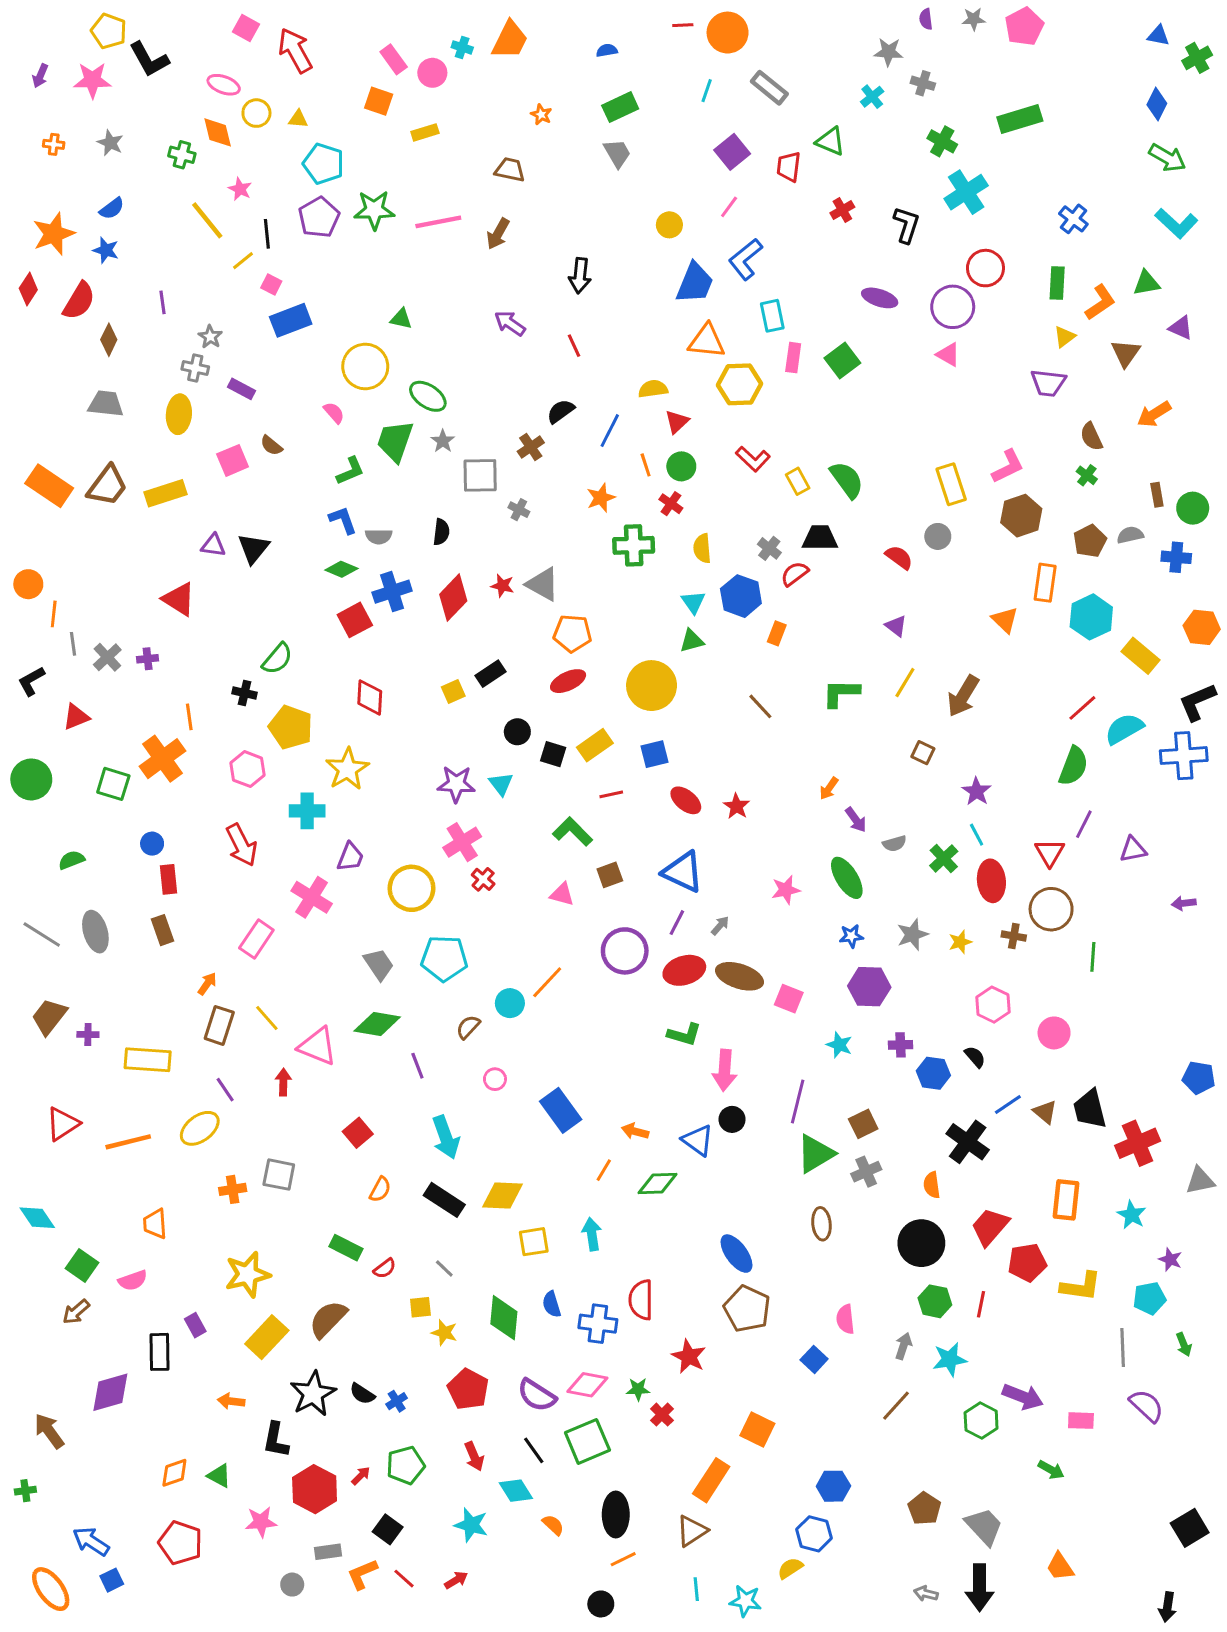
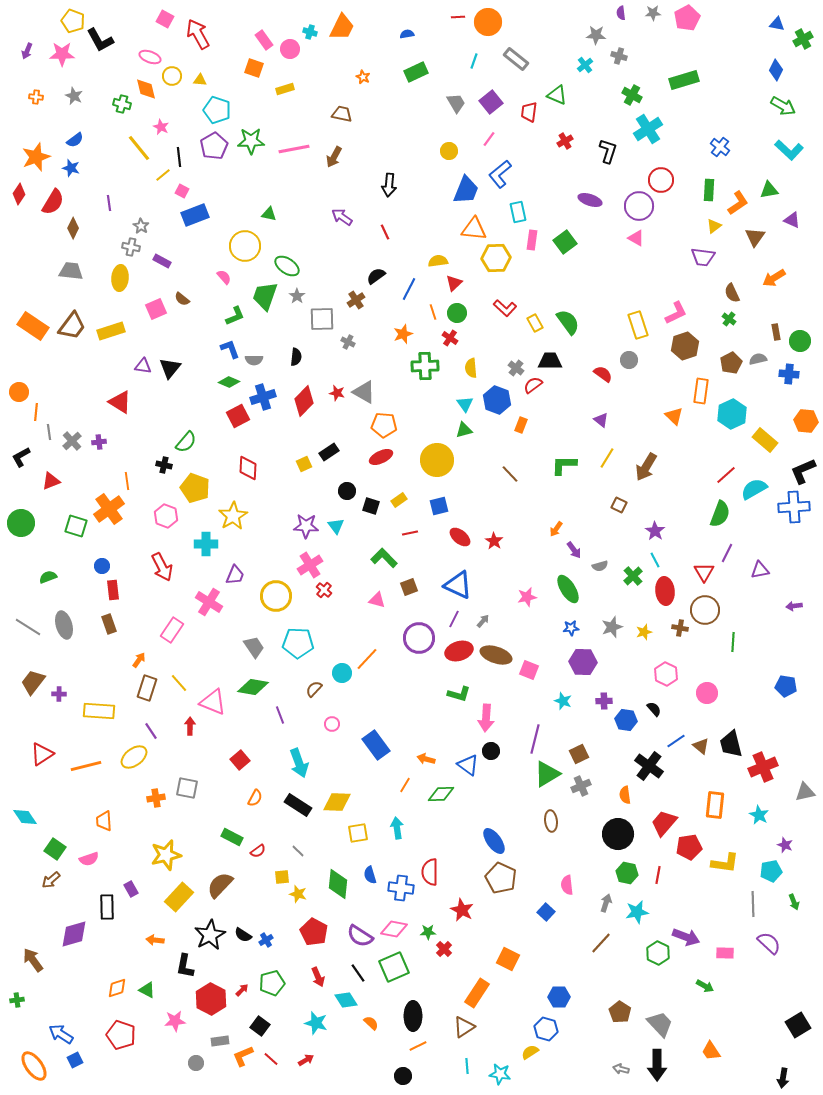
gray trapezoid: (617, 153) -> (456, 103), moved
yellow rectangle: (595, 745) -> (399, 500), size x0.7
blue pentagon: (1199, 1078) -> (786, 686), moved

